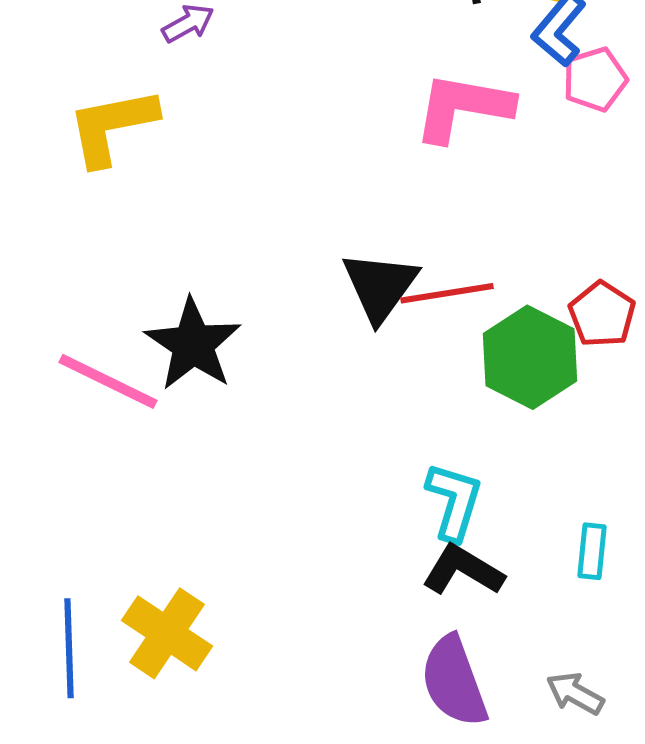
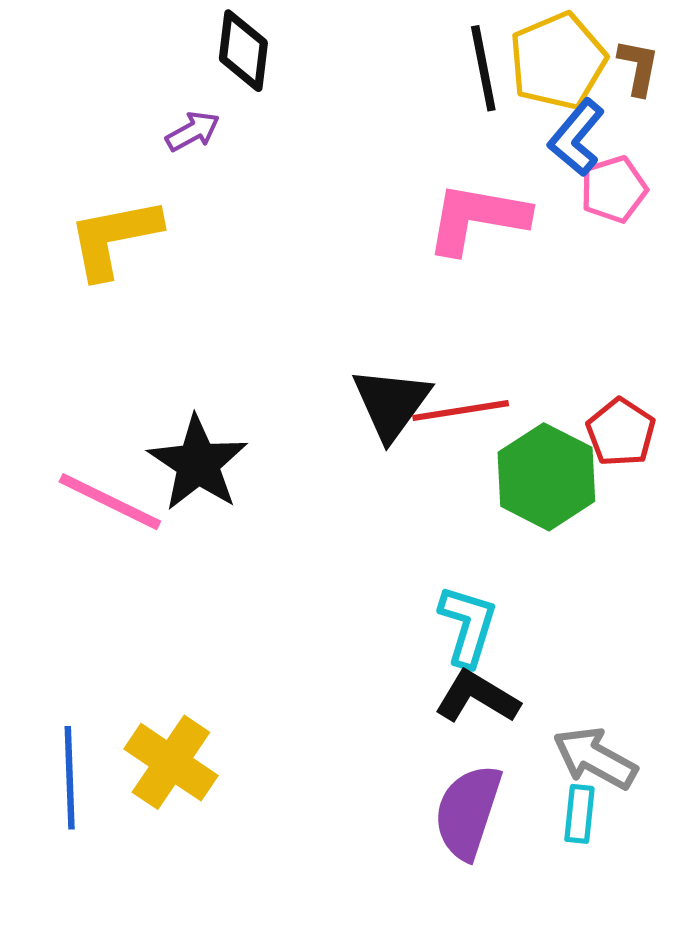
cyan rectangle: (592, 551) -> (579, 814), moved
purple semicircle: (454, 681) -> (468, 812), turned 38
gray arrow: (575, 693) -> (595, 758), moved, size x1.4

